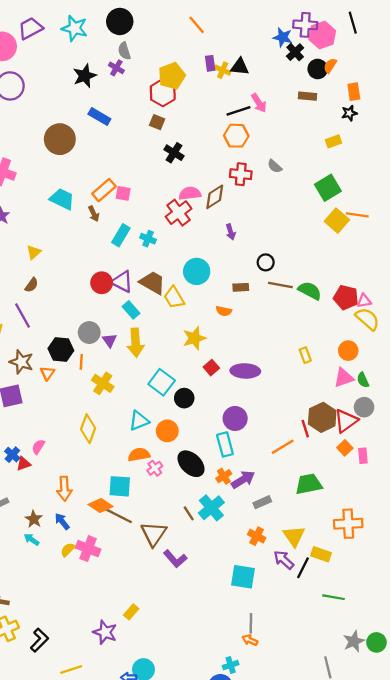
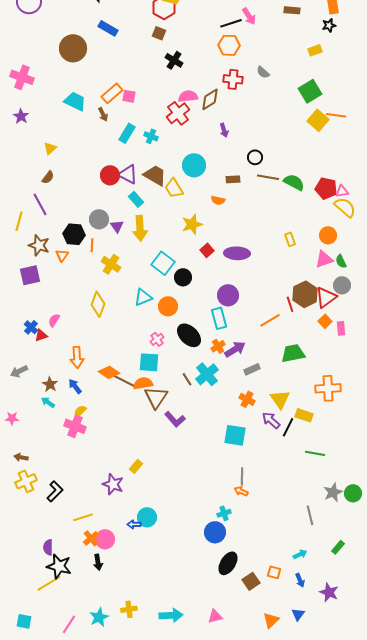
orange semicircle: (139, 455) -> (143, 383), moved
cyan square: (120, 486) -> (149, 362), moved
pink cross: (88, 549) -> (75, 426), moved

